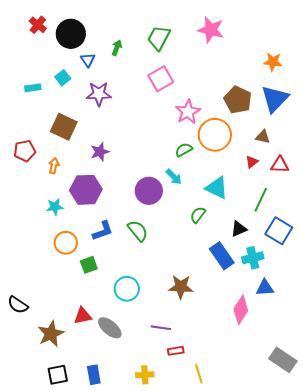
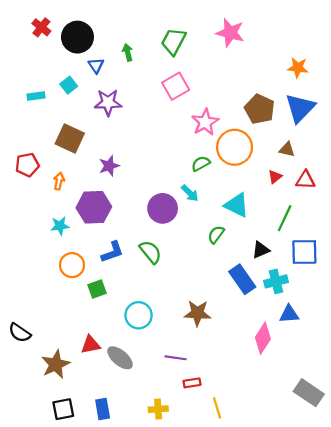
green arrow: (117, 48) -> (128, 52), turned -35
blue square: (279, 231) -> (304, 252), turned -32

